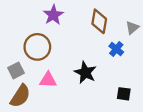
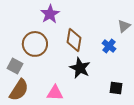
brown diamond: (99, 21) -> (74, 40), moved
gray square: (16, 70) -> (15, 66), turned -35
pink triangle: (48, 80) -> (55, 93), moved

